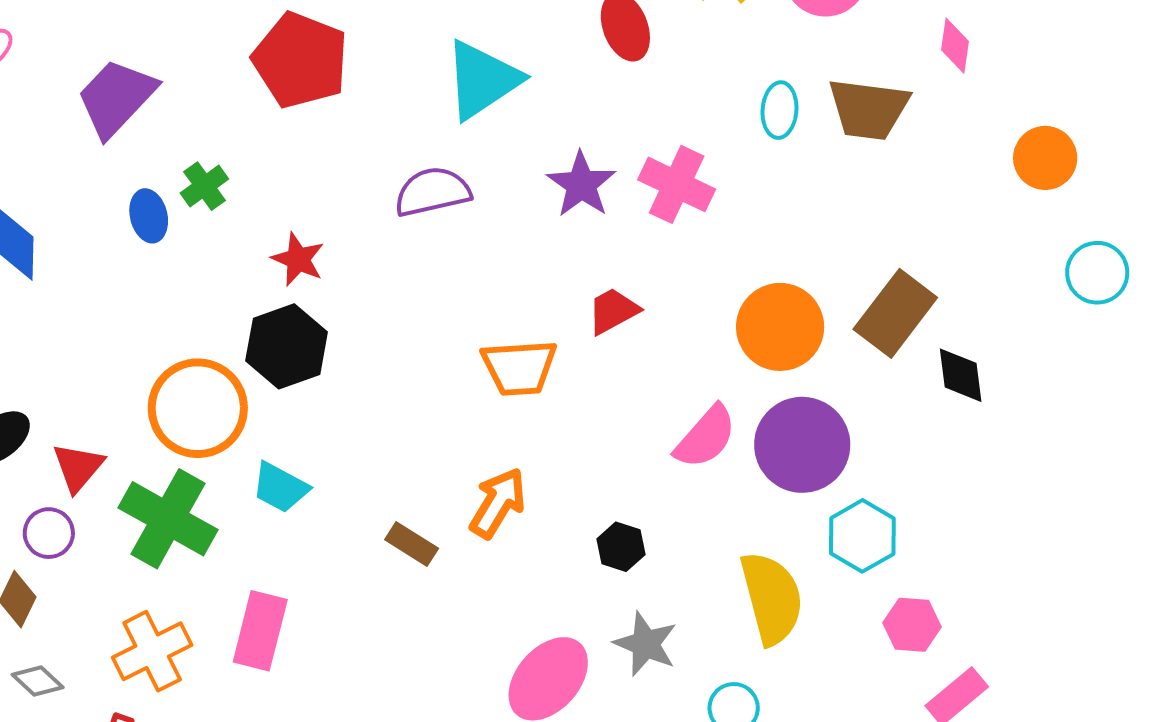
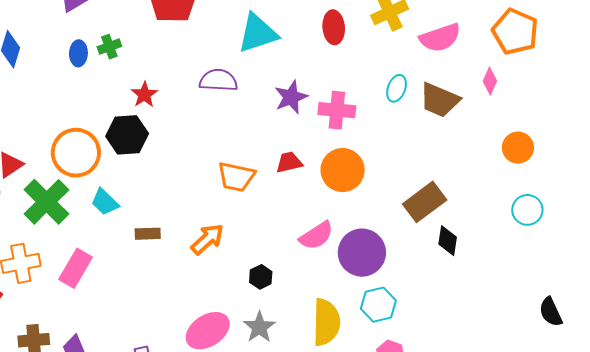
pink cross: (677, 184) -> (337, 110), turned -36
orange circle: (780, 327) -> (343, 170), moved
brown rectangle: (412, 544) -> (148, 234), moved, turned -50

